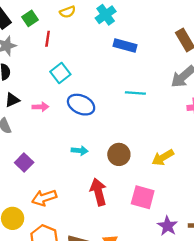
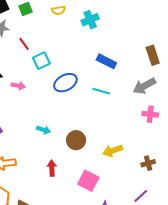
red line: (48, 39) -> (24, 44), moved, turned -56
blue rectangle: (125, 46) -> (106, 61), moved
blue ellipse: (81, 105) -> (65, 83), moved, turned -65
red arrow: (98, 192) -> (52, 168), size x0.7

